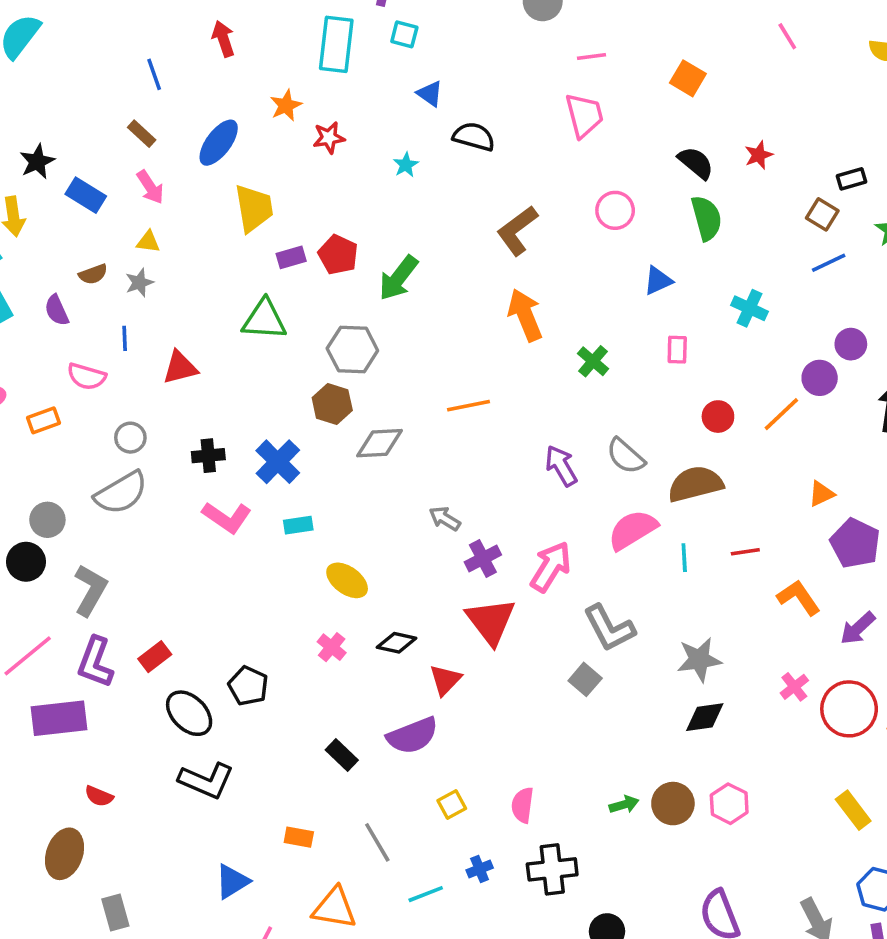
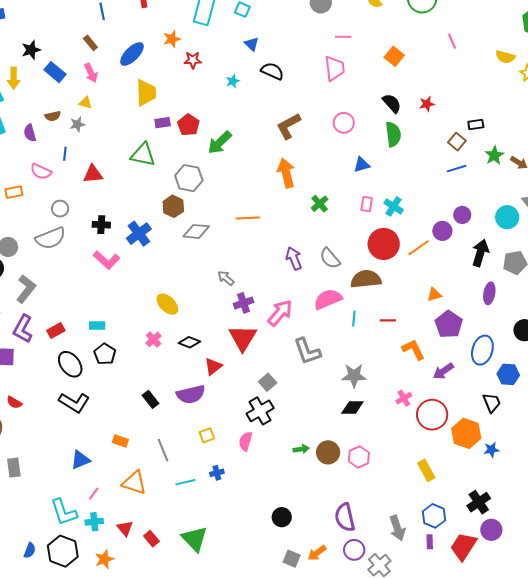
cyan cross: (749, 308) -> (394, 206), moved
red circle: (718, 417) -> (384, 244), size x1.8
cyan rectangle: (298, 525) -> (97, 326), moved
gray square: (585, 679) -> (268, 382), moved
black cross: (552, 869) -> (260, 411), moved, turned -32

